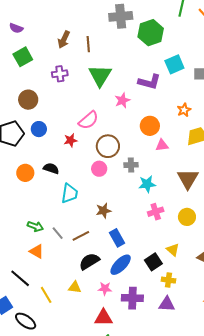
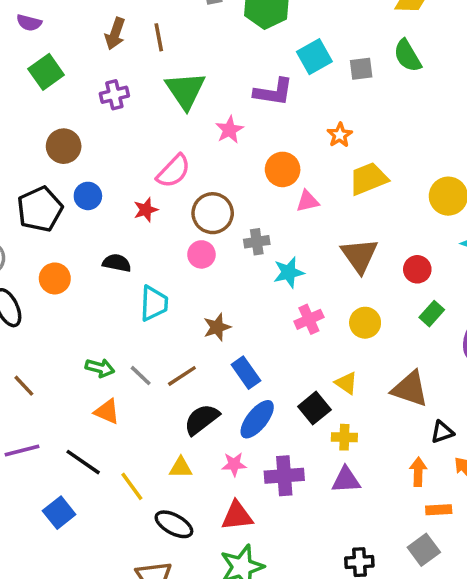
orange circle: (25, 173) -> (55, 278), moved
black ellipse: (26, 321) -> (174, 524), moved

